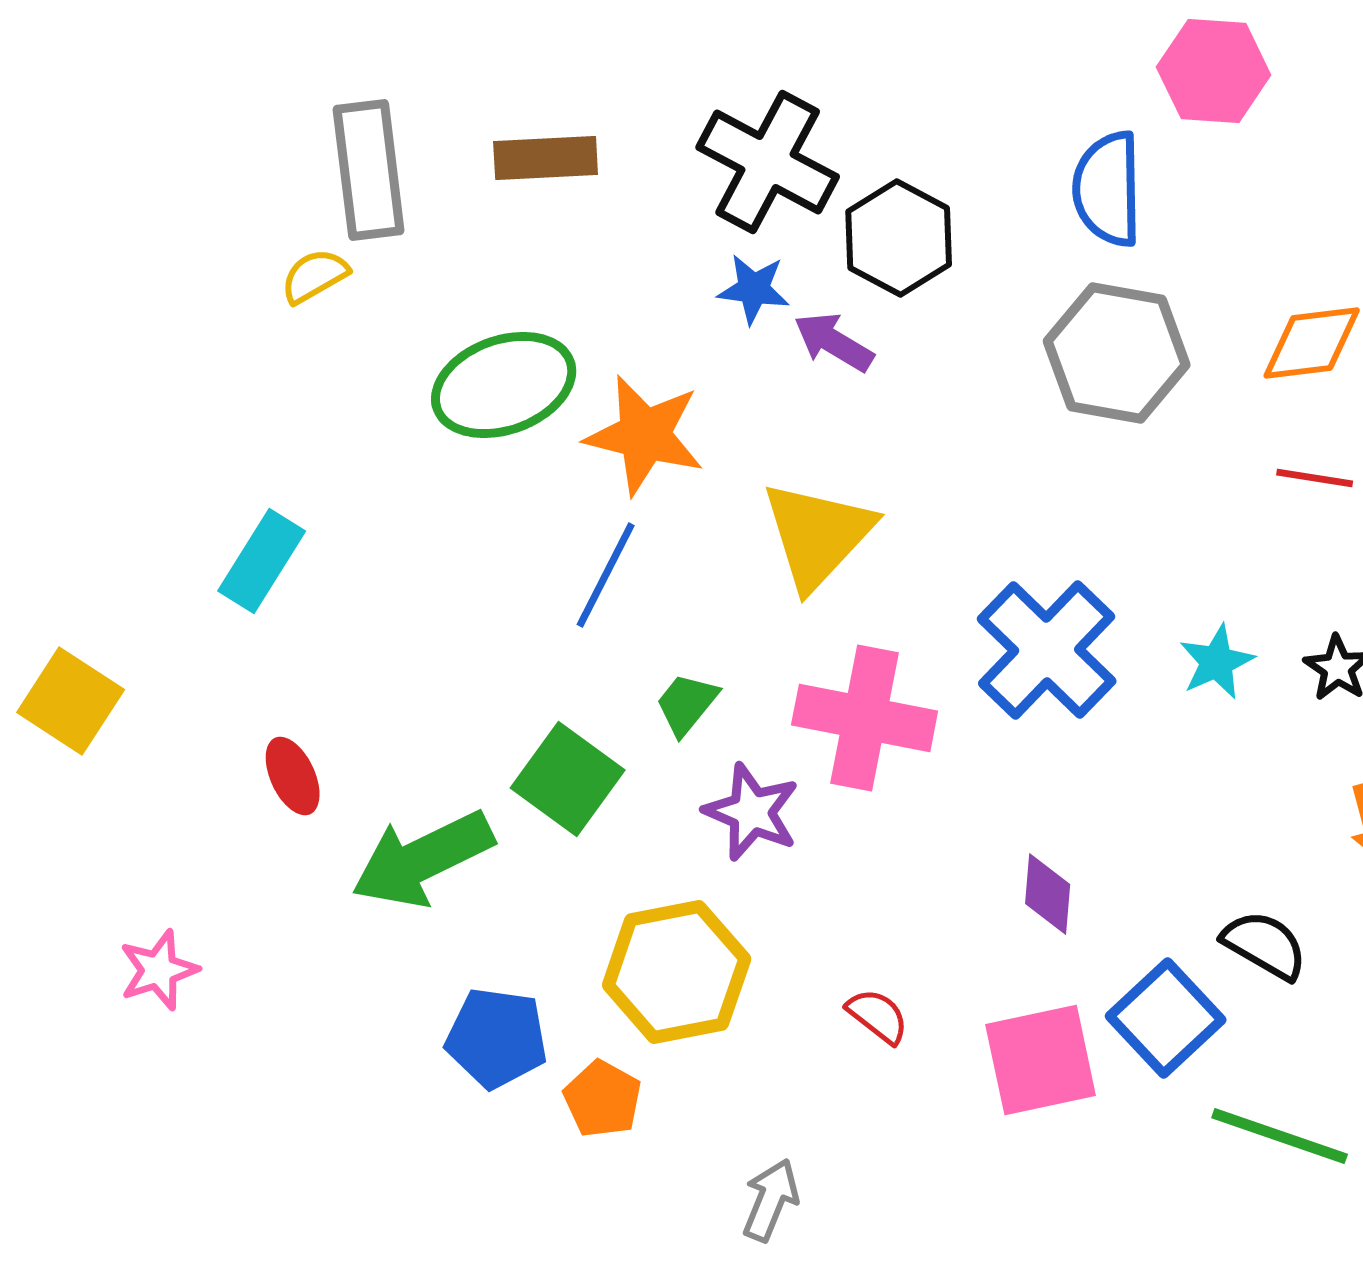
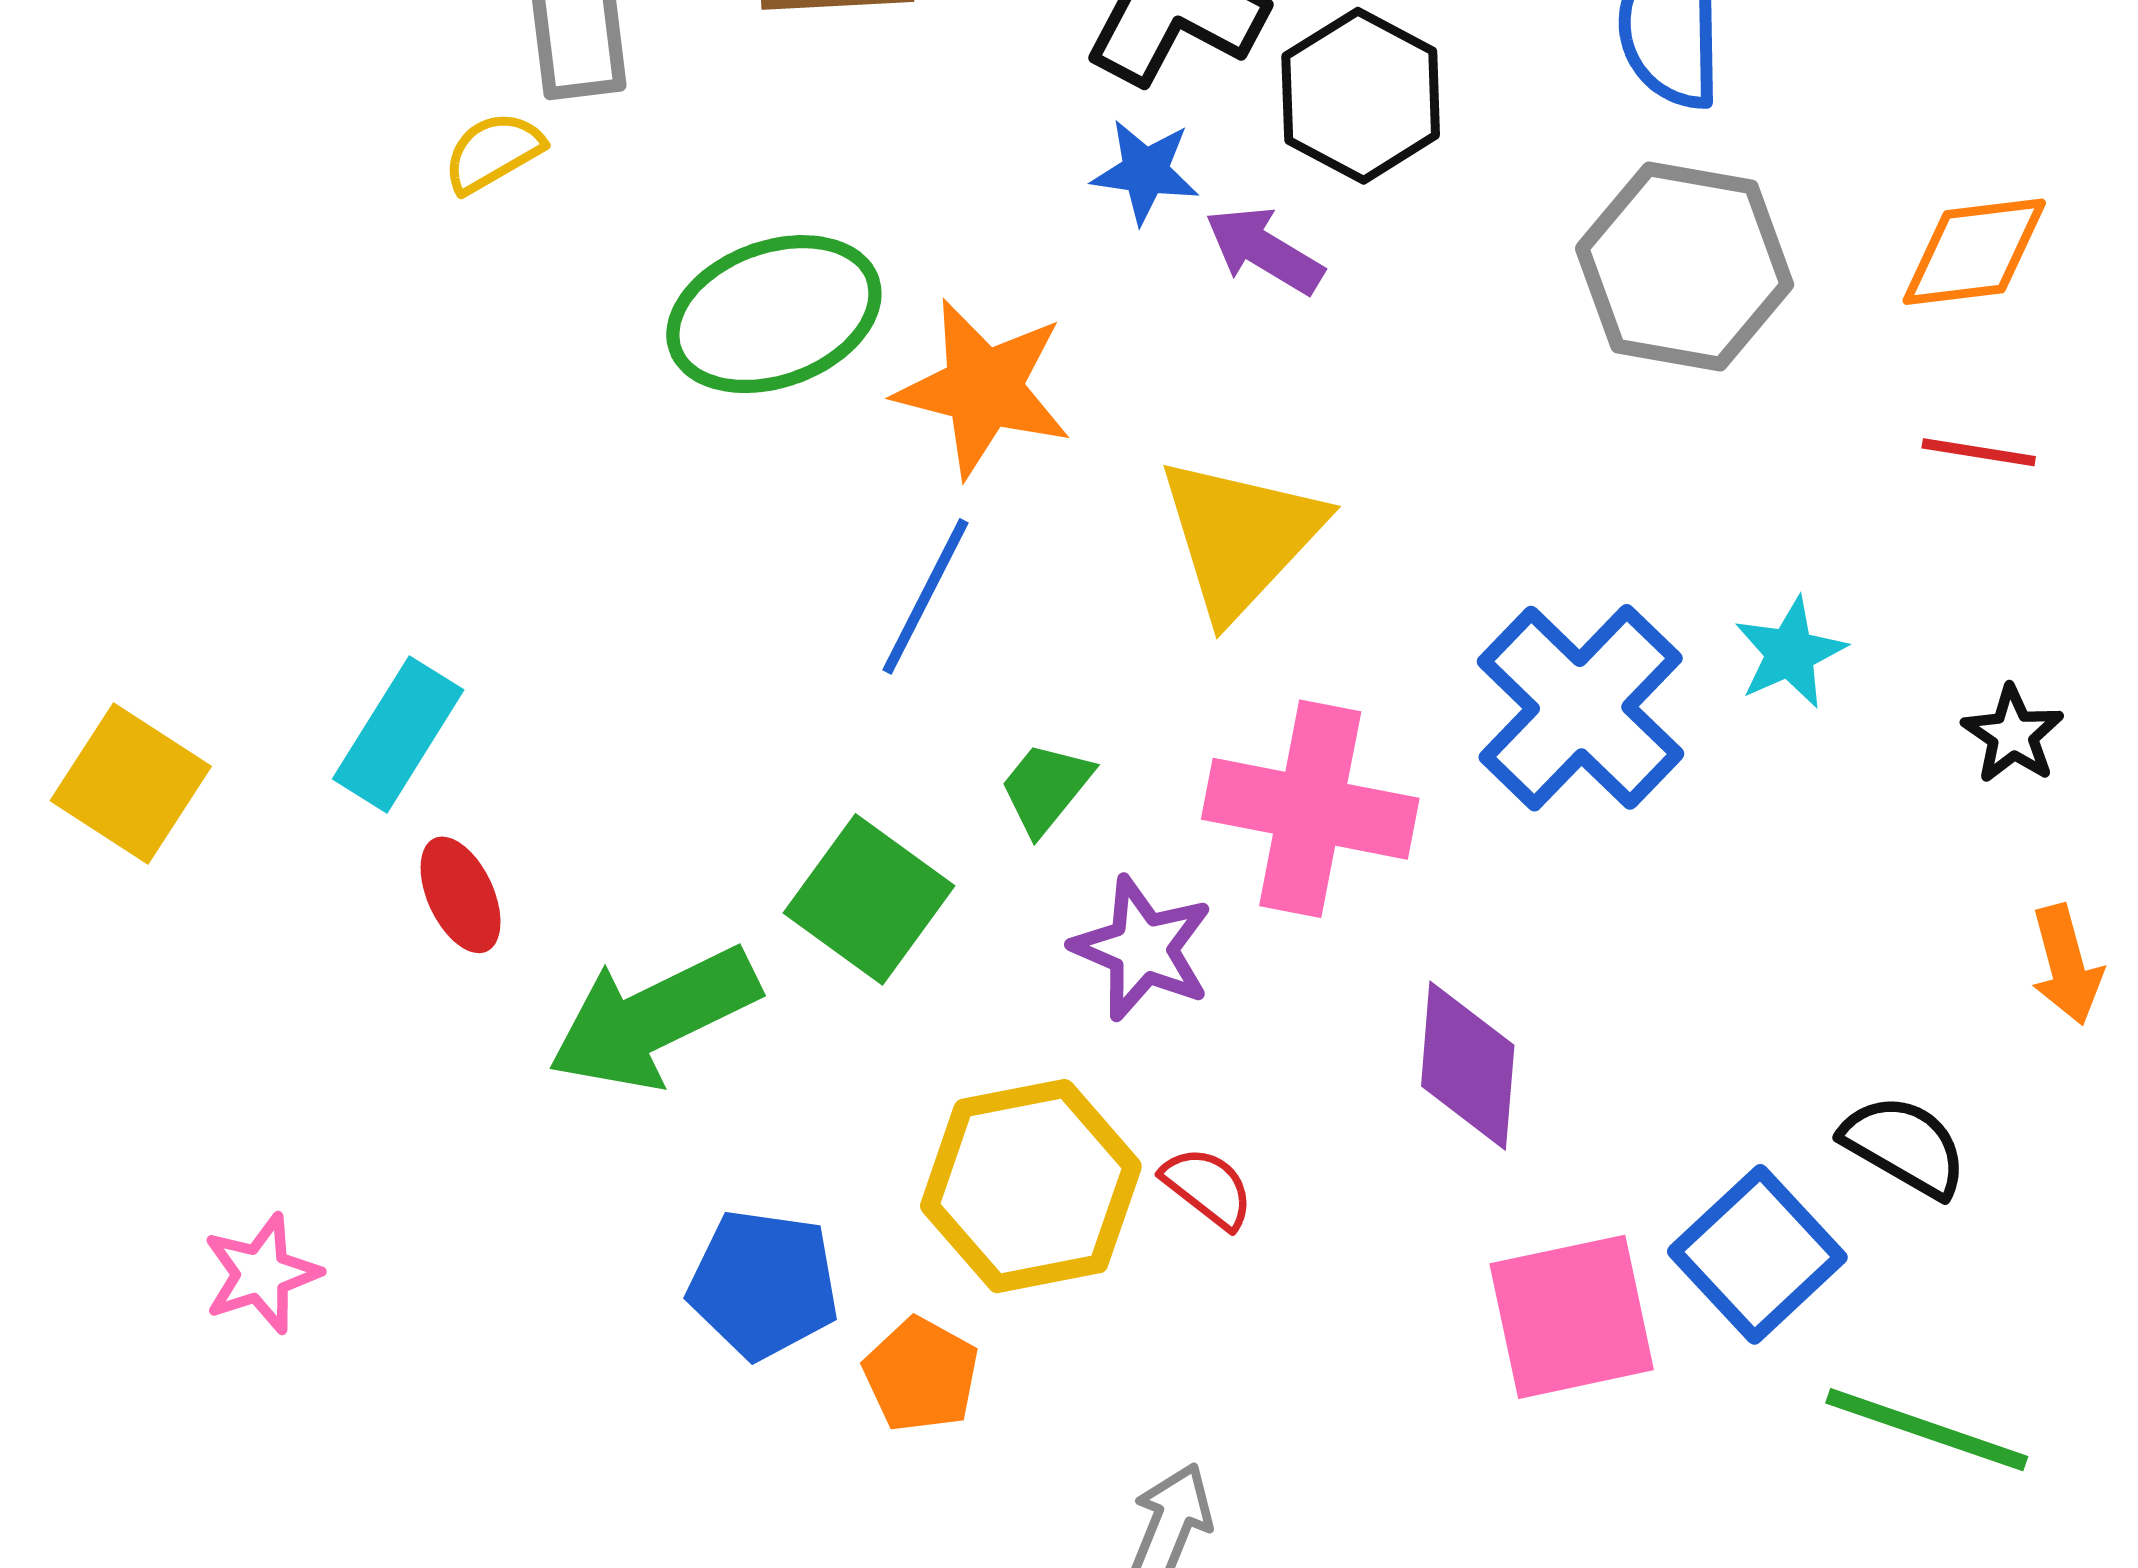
cyan rectangle: (262, 561) -> (398, 734), moved
cyan star: (1217, 662) -> (1790, 653), moved
purple diamond: (1048, 894) -> (1468, 1066), moved, size x1.4
pink star: (159, 970) -> (261, 1274), moved
red semicircle: (878, 1016) -> (1208, 1188), moved

